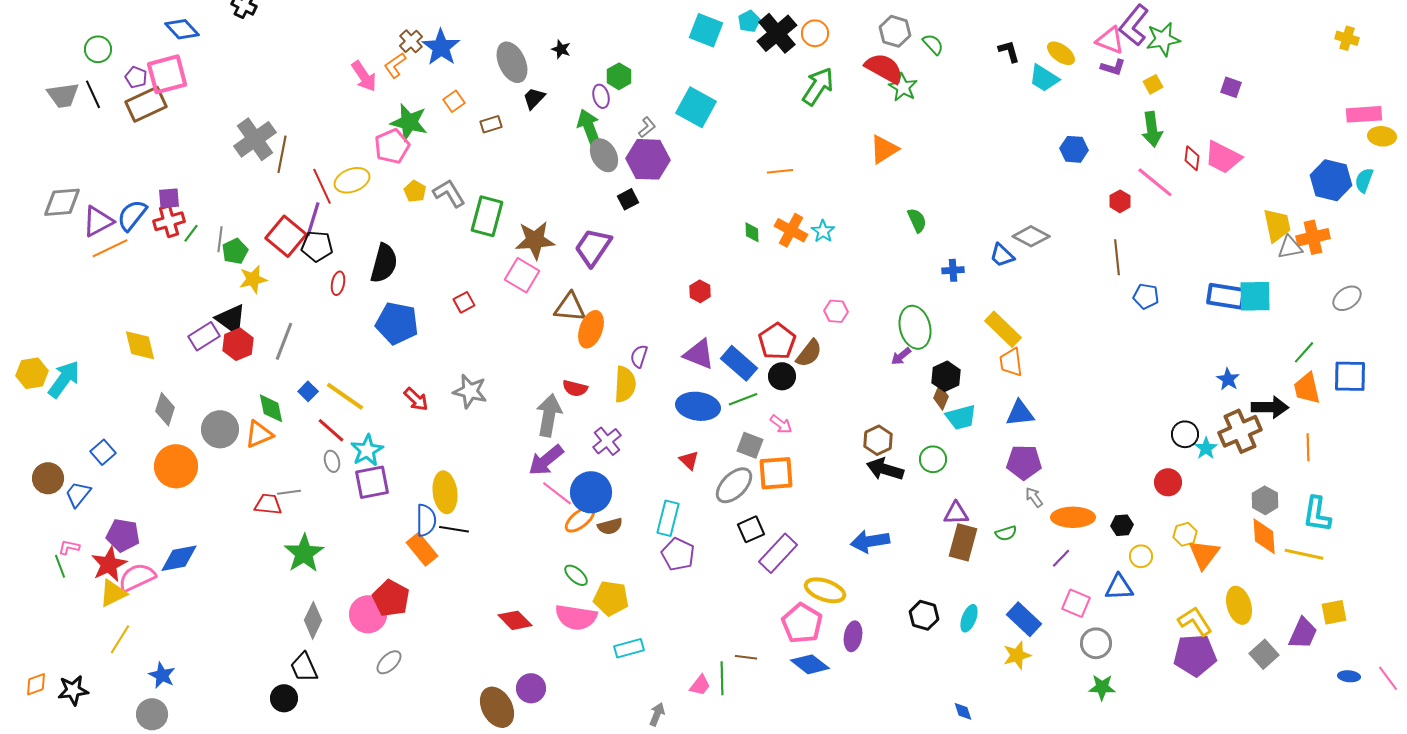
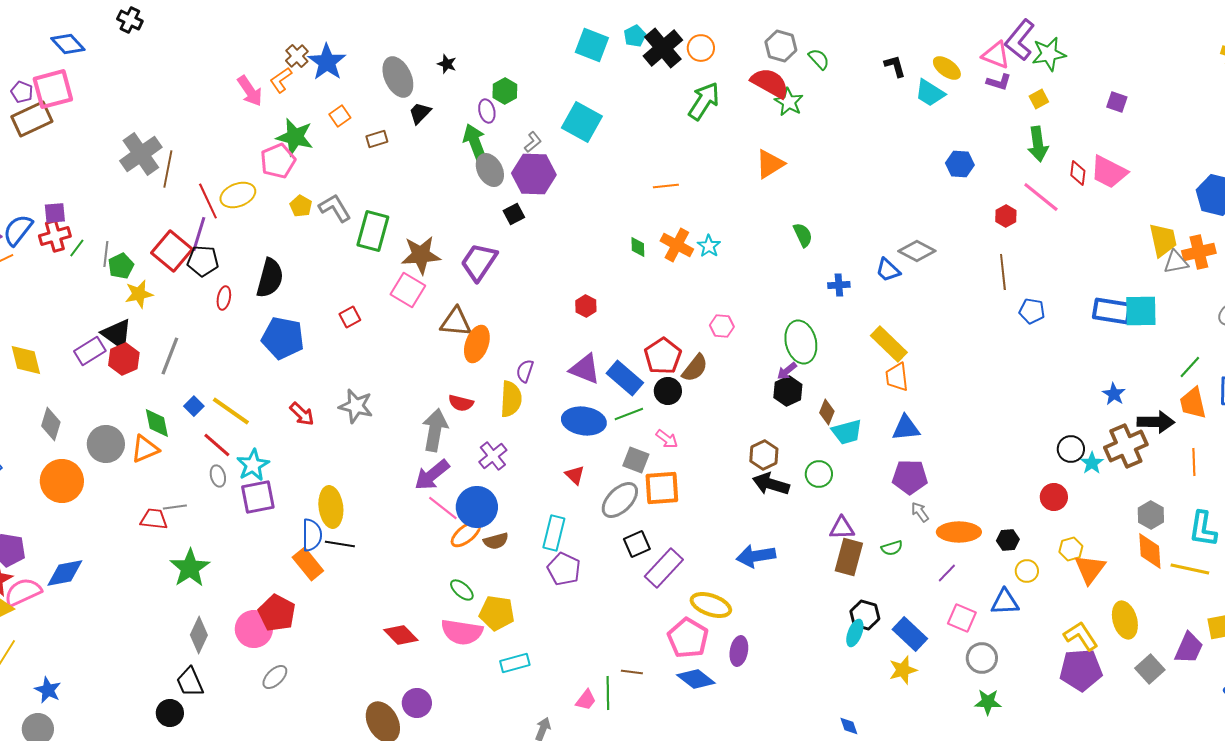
black hexagon: (946, 376) -> (788, 391), moved
black hexagon: (924, 615) -> (865, 615), moved

